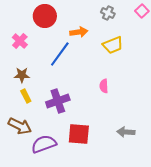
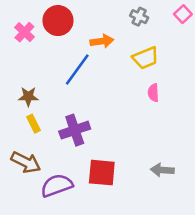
pink cross: (20, 41) -> (24, 32), moved
pink semicircle: (104, 86) -> (153, 93), moved

